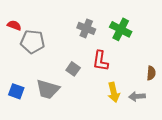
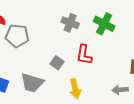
yellow arrow: (114, 92) -> (75, 89), moved

